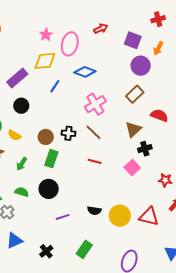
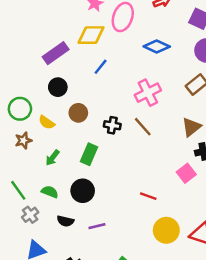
blue diamond: (85, 72) -> (157, 46), moved
brown circle: (46, 137) -> (78, 113), moved
red line: (95, 161) -> (148, 196), moved
black semicircle: (94, 211) -> (65, 221), moved

